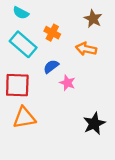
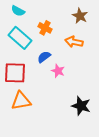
black star: (94, 124) -> (81, 106), turned -30

